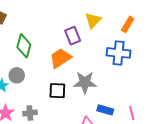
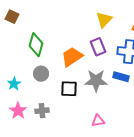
purple rectangle: (73, 36) -> (98, 47), moved
gray circle: (17, 75) -> (41, 74), moved
blue rectangle: (105, 110) -> (121, 77), moved

